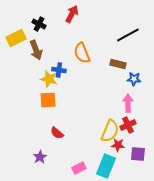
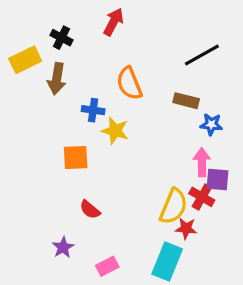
brown arrow: (36, 50) -> (57, 79), turned 30
yellow star: (49, 79) -> (115, 131), moved
red cross: (128, 125) -> (202, 197), turned -35
purple square: (138, 154) -> (218, 180), moved
pink rectangle: (79, 168) -> (107, 266), moved

